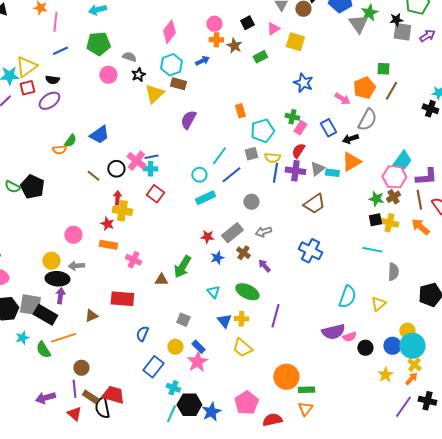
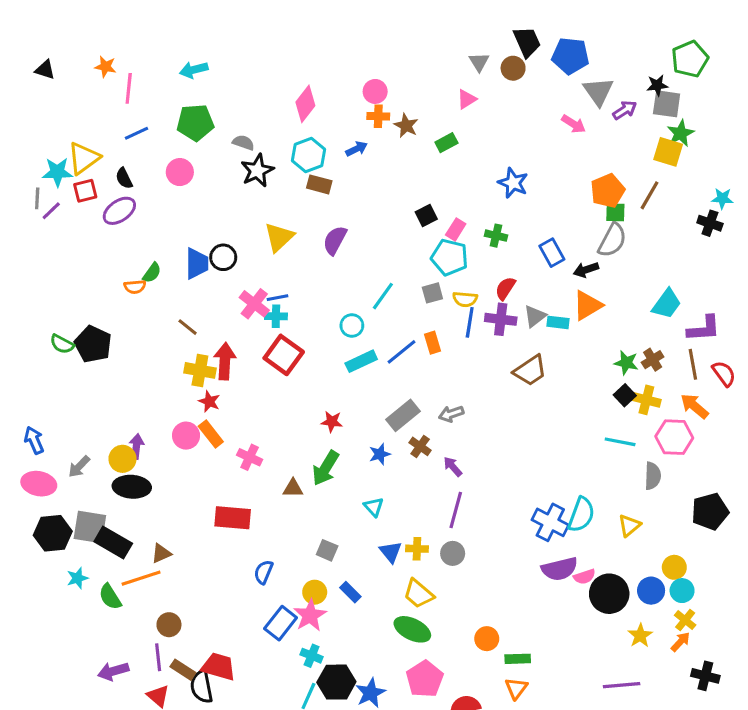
green star: (369, 13) -> (681, 133), moved
black square: (247, 23) -> (426, 215), moved
purple arrow: (427, 36) -> (625, 110), moved
yellow square: (295, 42) -> (668, 152), moved
green square: (383, 69) -> (615, 212), moved
pink circle: (108, 75) -> (180, 172), moved
black star: (138, 75) -> (257, 171), size x1.5
black semicircle: (52, 80) -> (124, 178), turned 56
yellow triangle: (154, 94) -> (279, 237), moved
pink arrow: (342, 99) -> (574, 124), moved
orange rectangle: (240, 111) -> (432, 343), moved
pink rectangle: (300, 128) -> (456, 229), moved
cyan pentagon: (262, 131) -> (450, 257), turned 30
blue trapezoid: (99, 135) -> (197, 264), turned -55
black circle: (116, 169) -> (223, 257), moved
blue line: (231, 175) -> (401, 352), moved
pink hexagon: (394, 177) -> (674, 437), moved
red square: (155, 194) -> (284, 355), size x1.4
red arrow: (117, 198) -> (225, 361), size x1.6
gray circle: (251, 202) -> (453, 553), moved
yellow cross: (122, 211) -> (200, 370), moved
black square: (375, 220) -> (625, 395), turned -32
pink circle: (73, 235) -> (186, 436), moved
red star: (207, 237) -> (332, 422), moved
orange rectangle: (108, 245) -> (211, 434), turned 42
blue cross: (310, 251) -> (550, 522), moved
gray arrow: (76, 266) -> (79, 467), moved, turned -42
green ellipse: (247, 292) -> (412, 629), moved
purple arrow: (60, 296) -> (136, 446), moved
brown triangle: (91, 316) -> (161, 553), moved
purple line: (275, 316) -> (456, 510), moved
cyan circle: (412, 346) -> (682, 591), size x0.6
black circle: (365, 348) -> (609, 594), size x1.6
pink star: (197, 362) -> (310, 615), moved
orange circle: (286, 377) -> (487, 639), size x0.6
purple line: (403, 407) -> (622, 685), moved, turned 50

